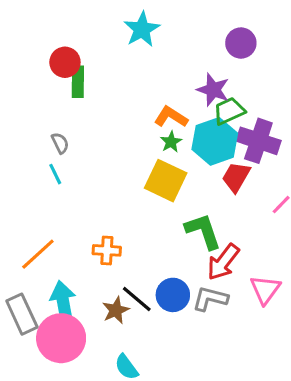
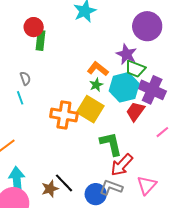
purple circle: (241, 43) -> (147, 26), size x1.5
green trapezoid: (229, 111) -> (135, 69), turned -140
orange cross: (107, 250) -> (64, 115), moved, size x1.5
blue circle: (173, 295) -> (96, 194), moved

